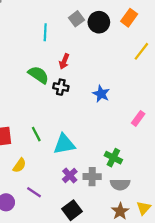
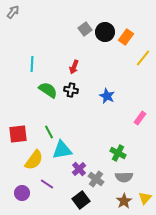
orange rectangle: (129, 18) -> (126, 37), moved
cyan line: (45, 32) -> (32, 64), moved
green semicircle: (38, 75) -> (48, 90), moved
cyan triangle: (64, 144) -> (62, 150), moved
yellow semicircle: (19, 165) -> (34, 160), size x1.5
gray cross: (92, 177) -> (96, 179), moved, turned 35

